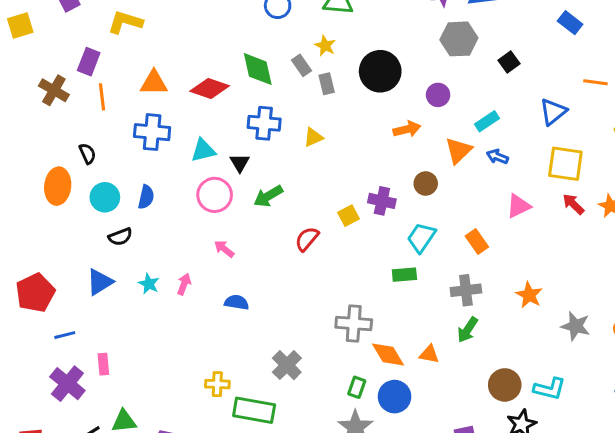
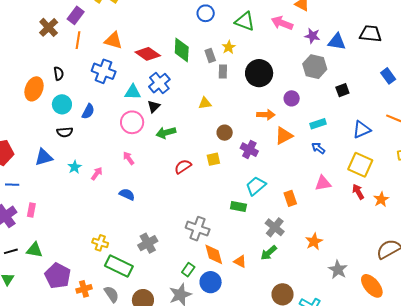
blue cross: (264, 123) -> (159, 83), moved, turned 30
orange triangle: (458, 151) -> (284, 136), moved
brown circle: (426, 183) -> (225, 133), moved
purple cross: (382, 201) -> (249, 150), moved
gray cross: (466, 290) -> (275, 227), turned 30

